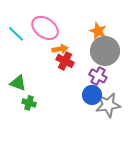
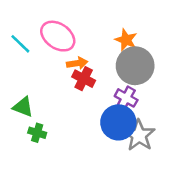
blue circle: (92, 95) -> (118, 122), size x1.4
gray star: (108, 105) -> (139, 135), turned -30

